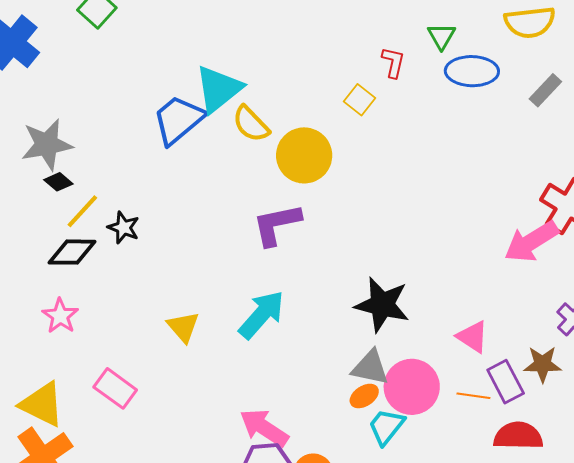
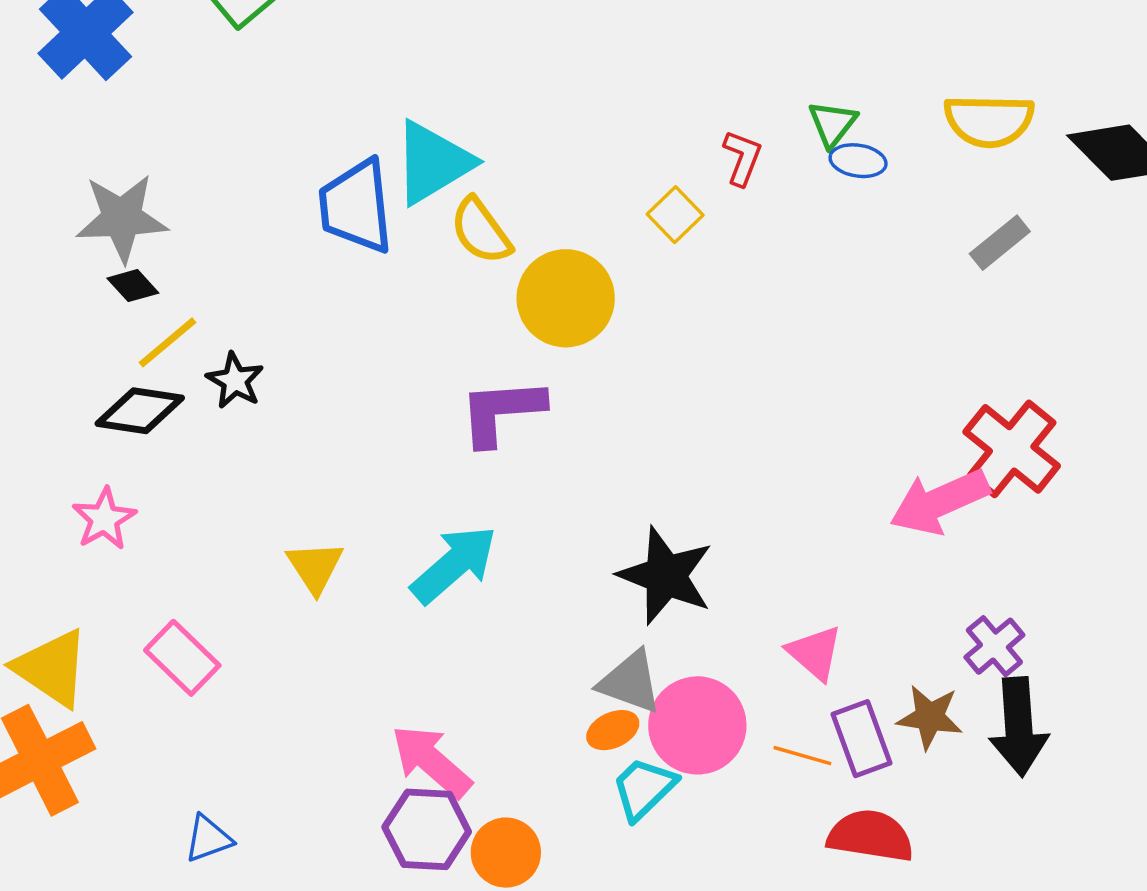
blue ellipse: (472, 71) -> (858, 161), moved, size x0.6
blue trapezoid: (179, 120) -> (356, 206), turned -64

